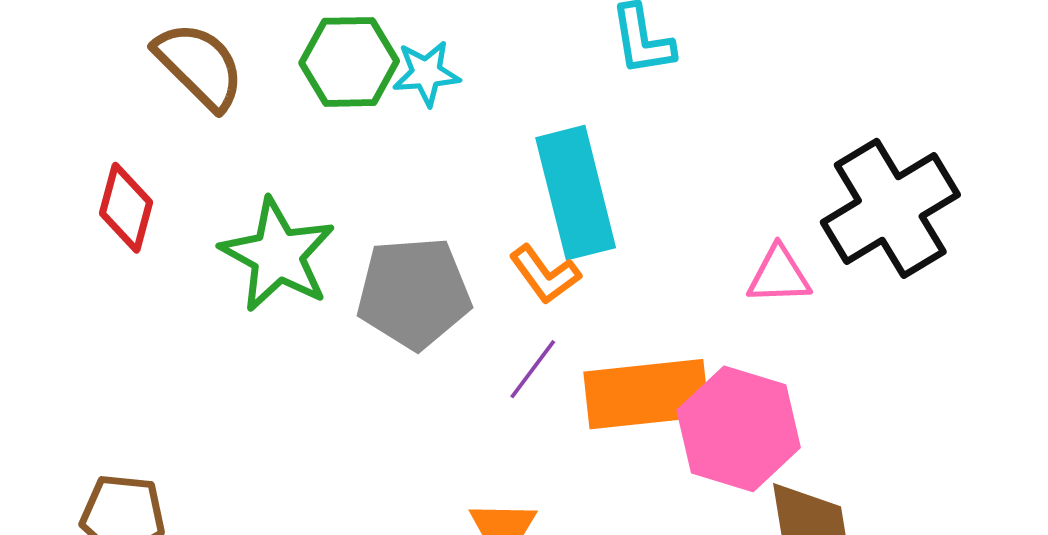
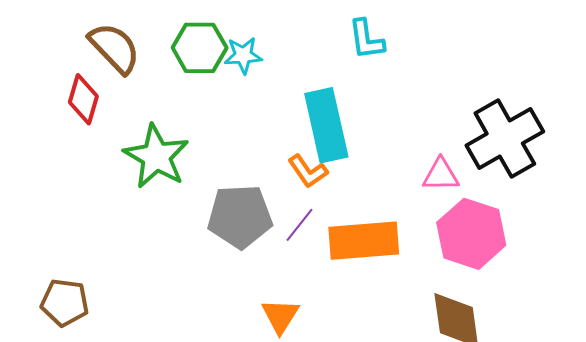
red diamond: (126, 208) -> (83, 99), moved
gray pentagon: (414, 293) -> (240, 216), moved
pink hexagon: (739, 429) -> (471, 234), moved

